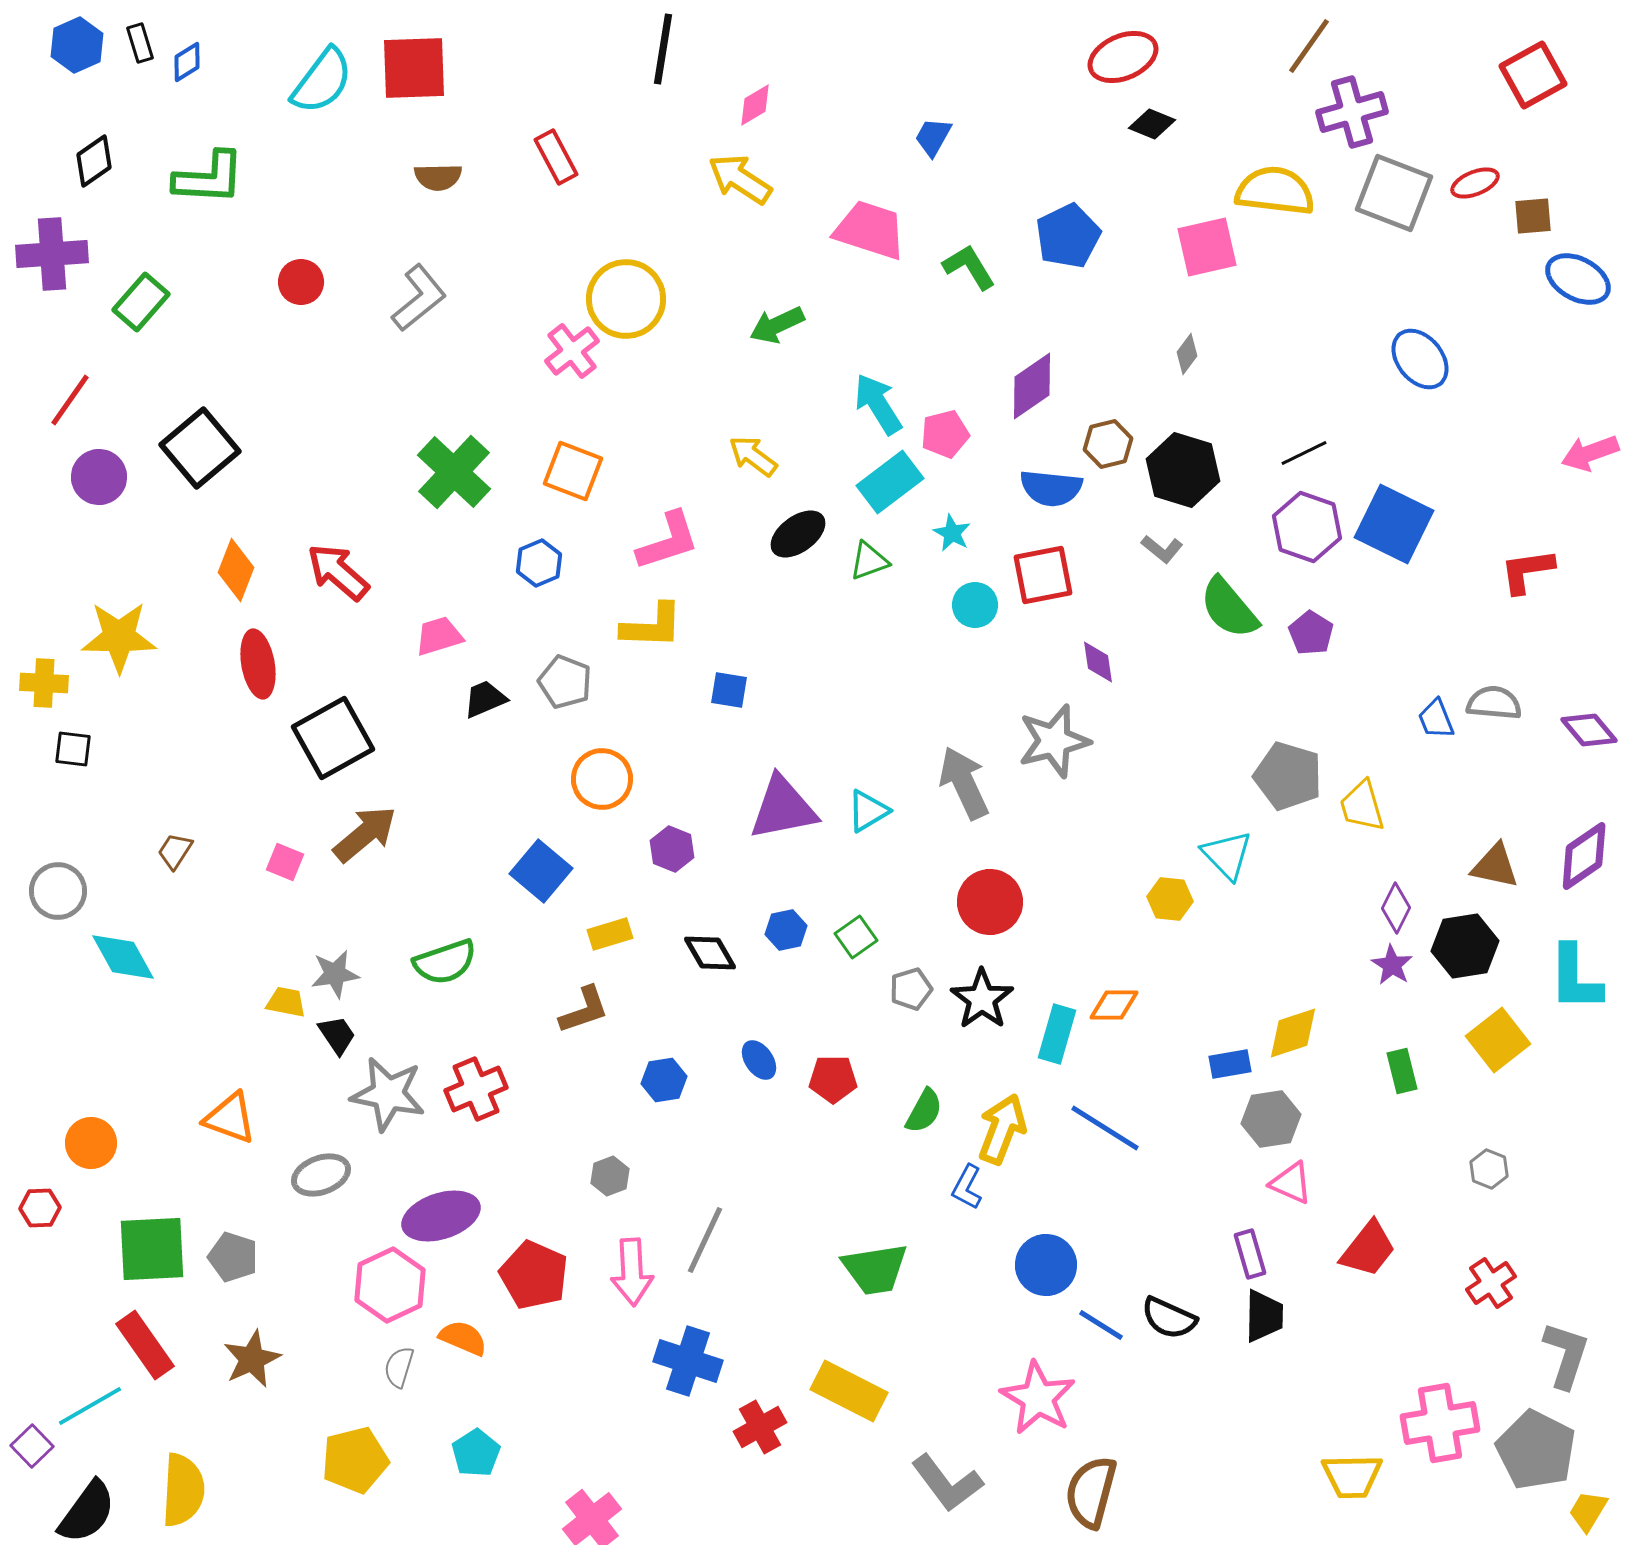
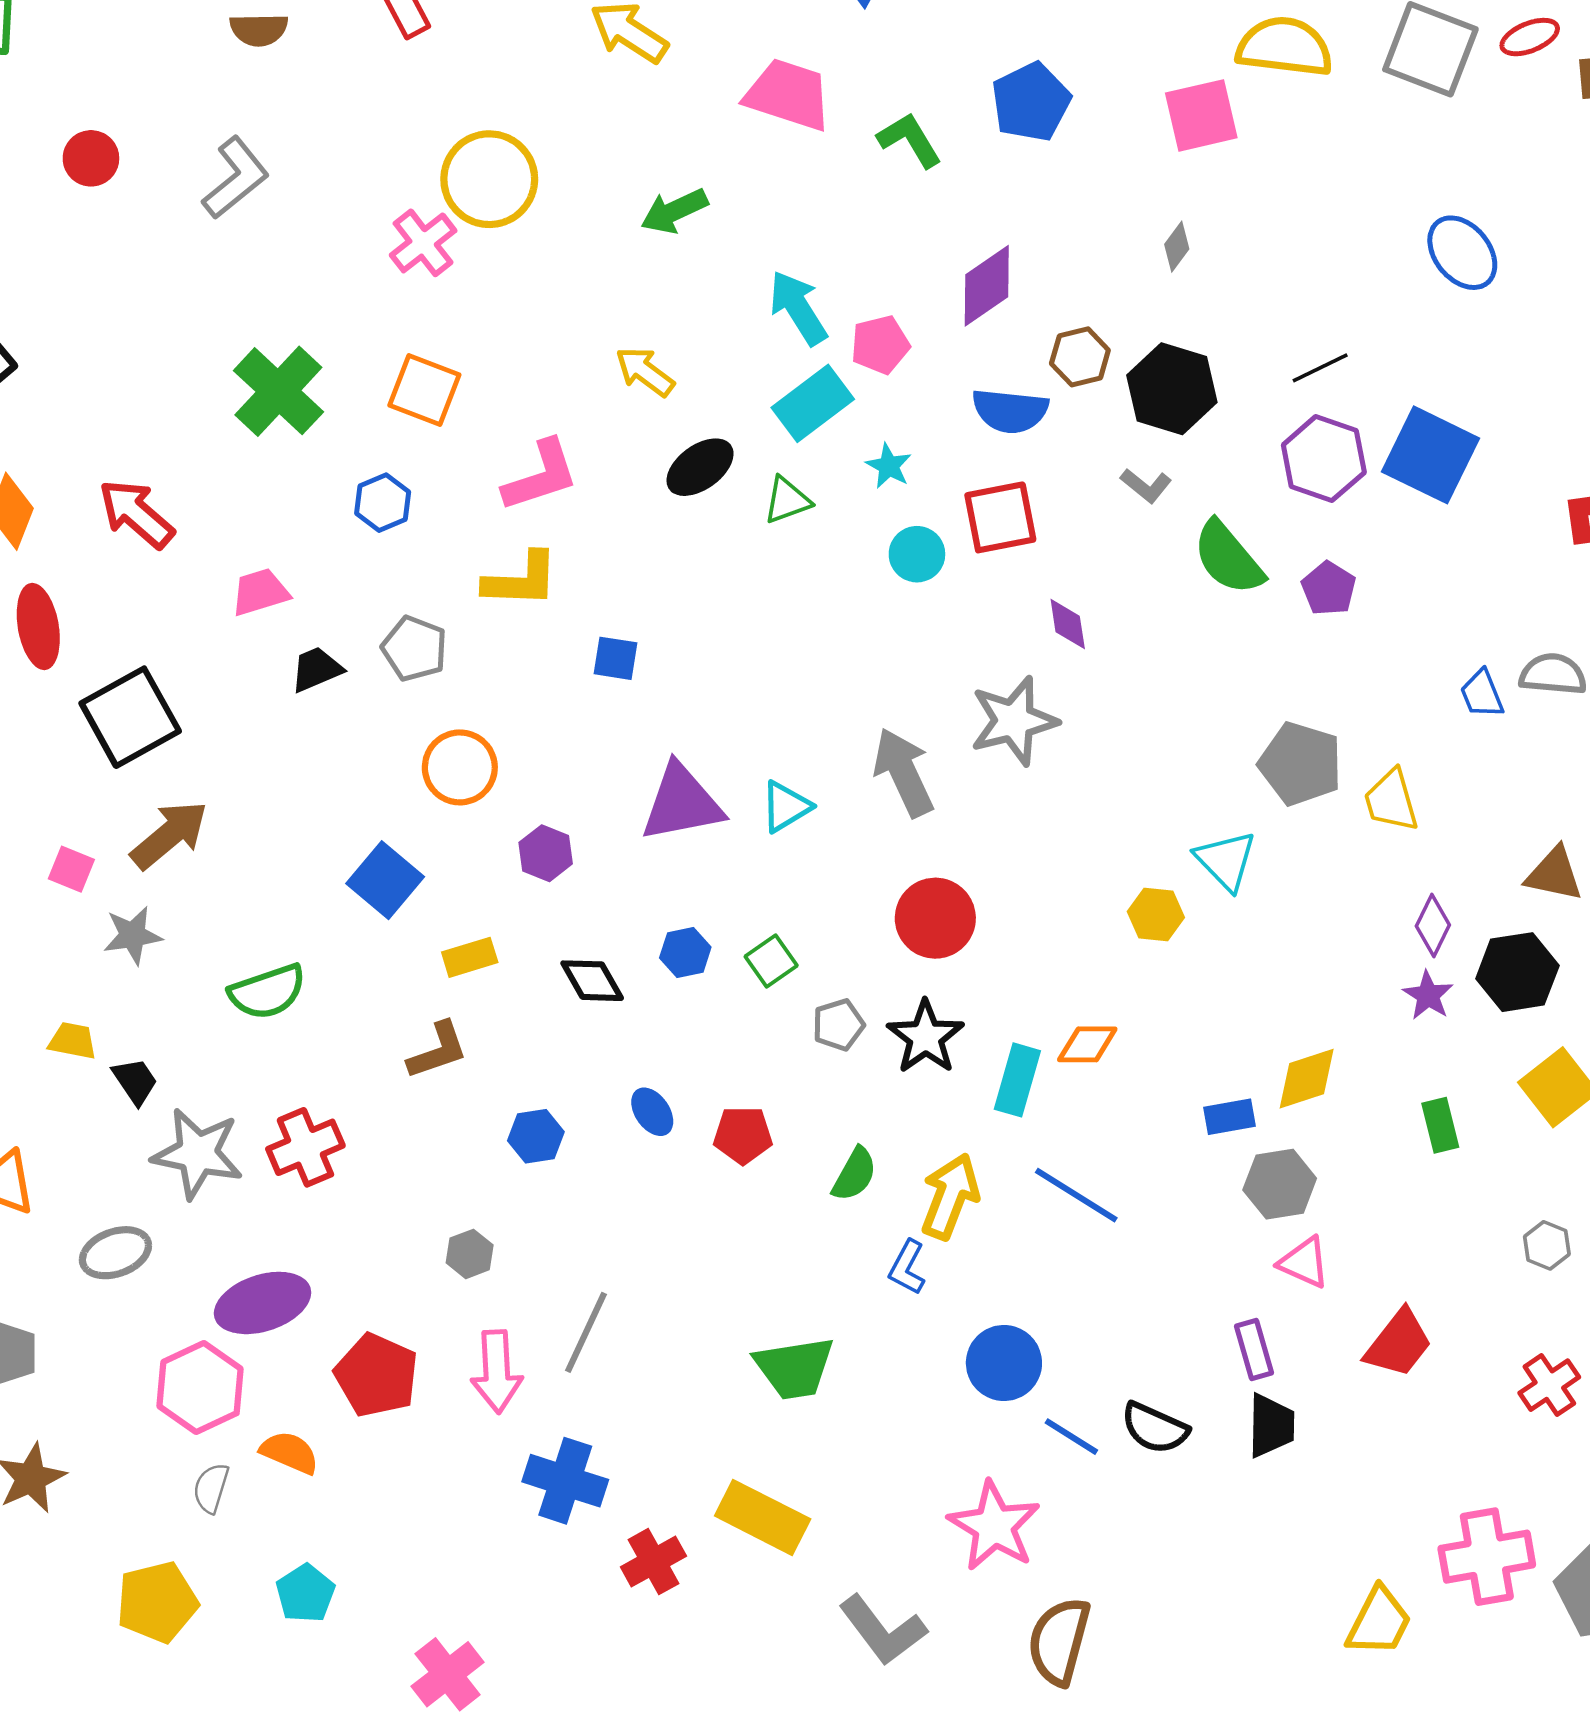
gray star: (335, 974) -> (133, 935), moved
yellow trapezoid: (1352, 1476) -> (1379, 1622), turned -62

